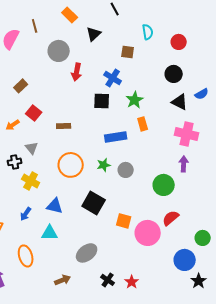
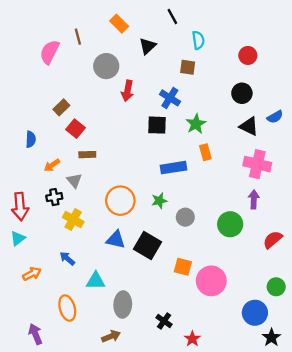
cyan semicircle: (148, 32) -> (198, 40), moved
red square: (34, 113) -> (76, 129), moved
orange arrow: (13, 125) -> (52, 165), moved
brown rectangle: (64, 126) -> (87, 155), moved
gray circle: (126, 170) -> (185, 217), moved
blue triangle: (55, 206) -> (116, 240), moved
blue arrow: (26, 214) -> (67, 258), turned 96
red semicircle: (171, 218) -> (273, 240), moved
gray ellipse: (87, 253) -> (123, 304), moved, turned -50
black cross: (108, 280) -> (164, 321), moved

